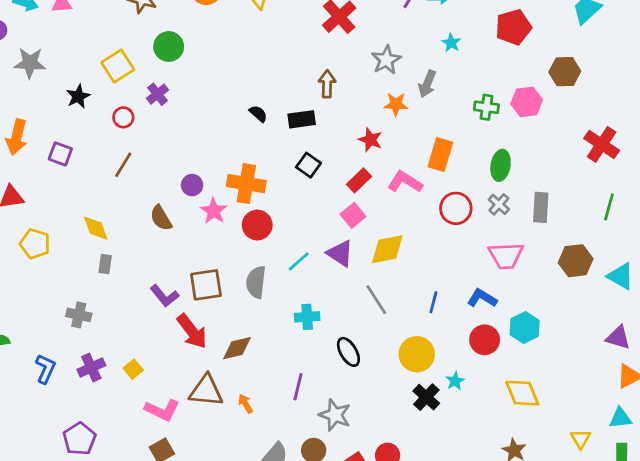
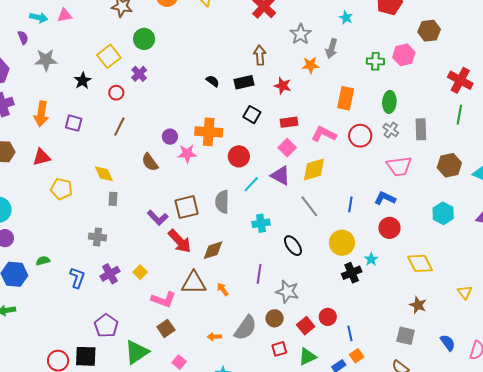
red star: (370, 140) -> (283, 86), moved
red rectangle: (359, 180) -> (289, 122), turned 42
pink L-shape: (405, 182) -> (324, 134), moved
green line: (609, 207) -> (459, 115), moved
pink star: (214, 211) -> (187, 154), turned -30
red circle: (257, 225) -> (239, 156), moved
cyan hexagon: (525, 328) -> (443, 213), moved
black cross: (426, 397) -> (352, 273), turned 30

